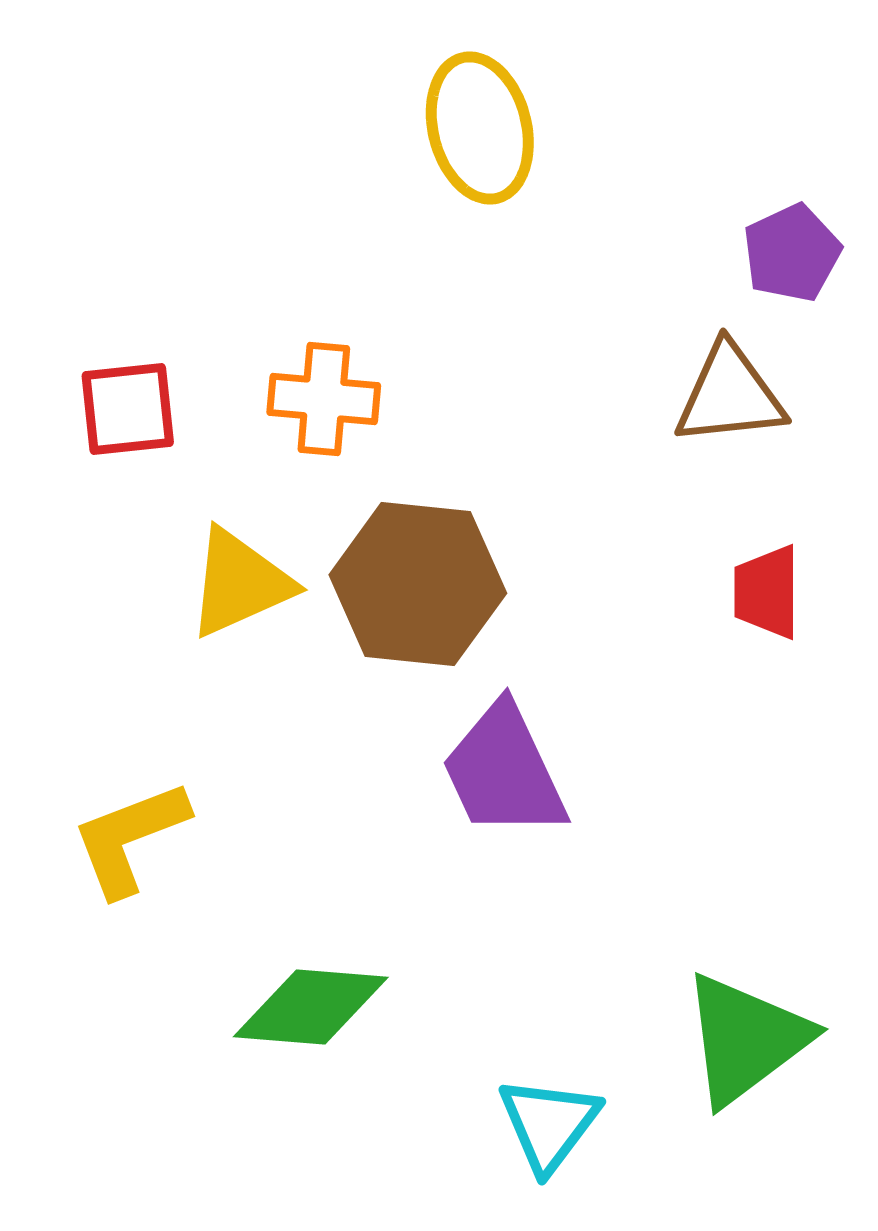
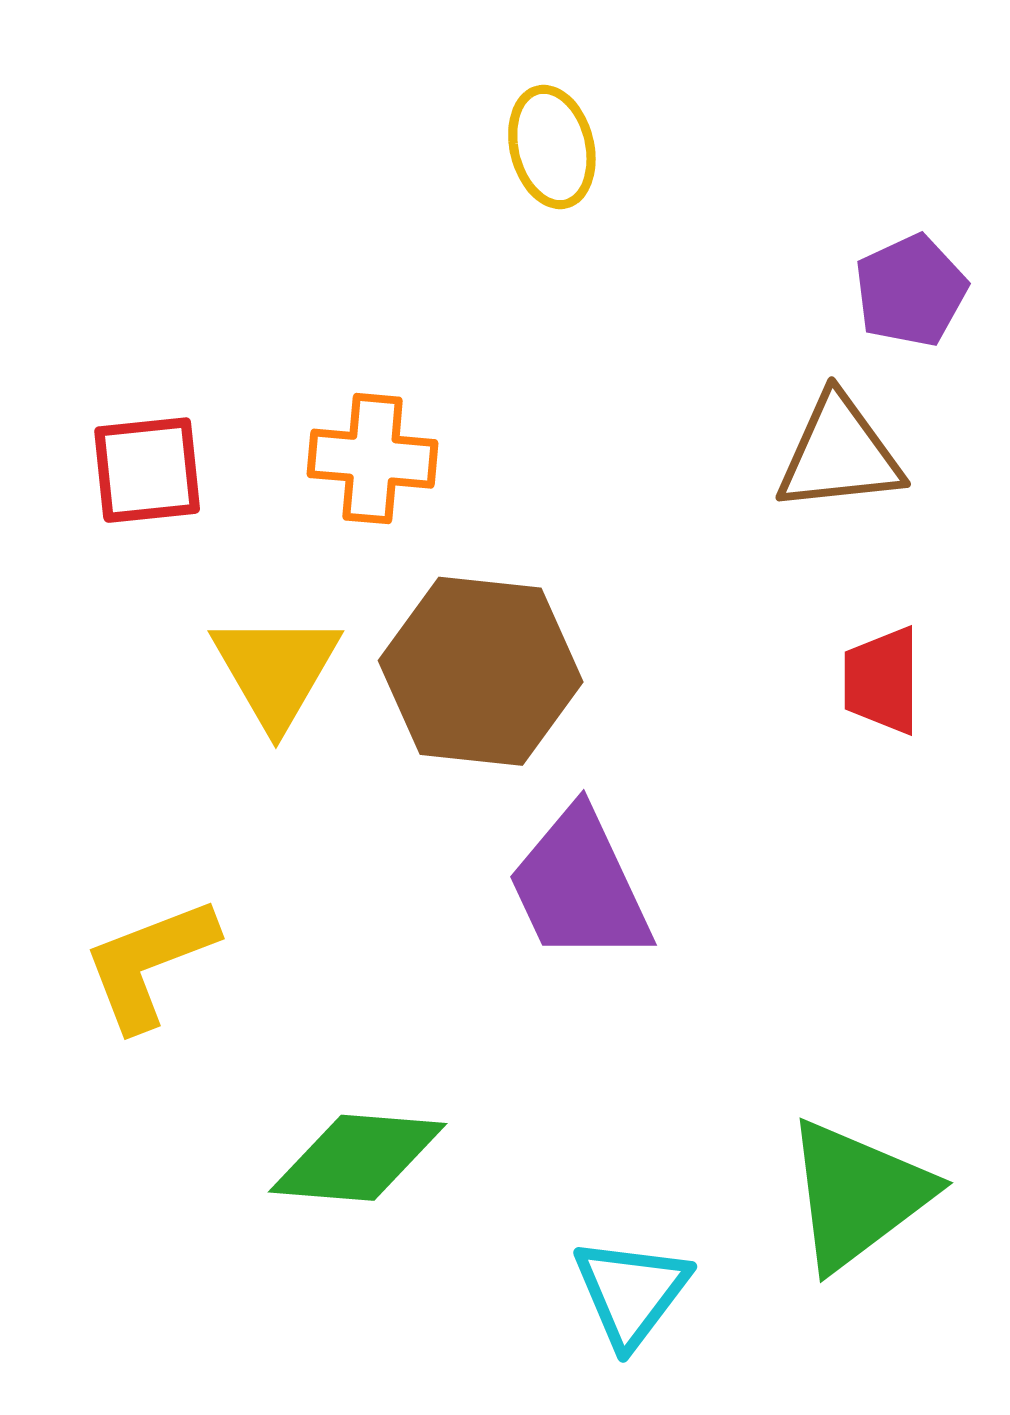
yellow ellipse: (480, 128) -> (552, 147), size x0.7
yellow triangle: (240, 583) -> (276, 670), turned -36

